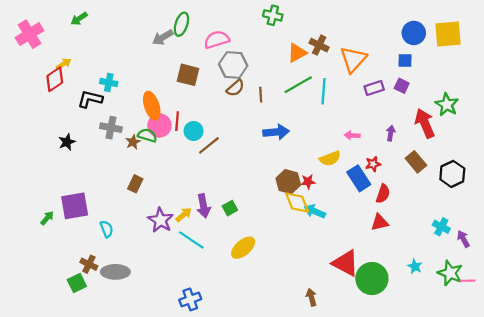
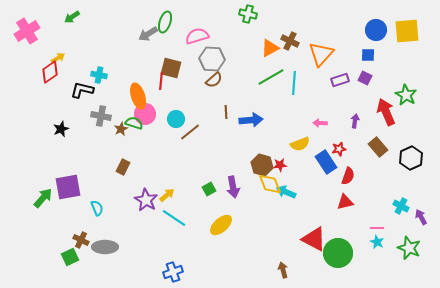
brown line: (261, 95) -> (226, 112), moved
red line: (177, 121) -> (161, 81), moved
purple arrow: (203, 206) -> (233, 187), moved
green arrow: (47, 218) -> (43, 198), size x1.5
pink line: (468, 281) -> (377, 228), moved

